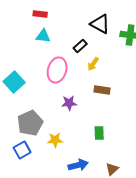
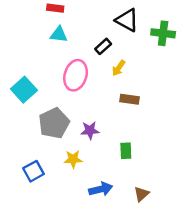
purple star: (69, 103) -> (90, 130), moved
gray pentagon: (30, 123) -> (54, 123), moved

